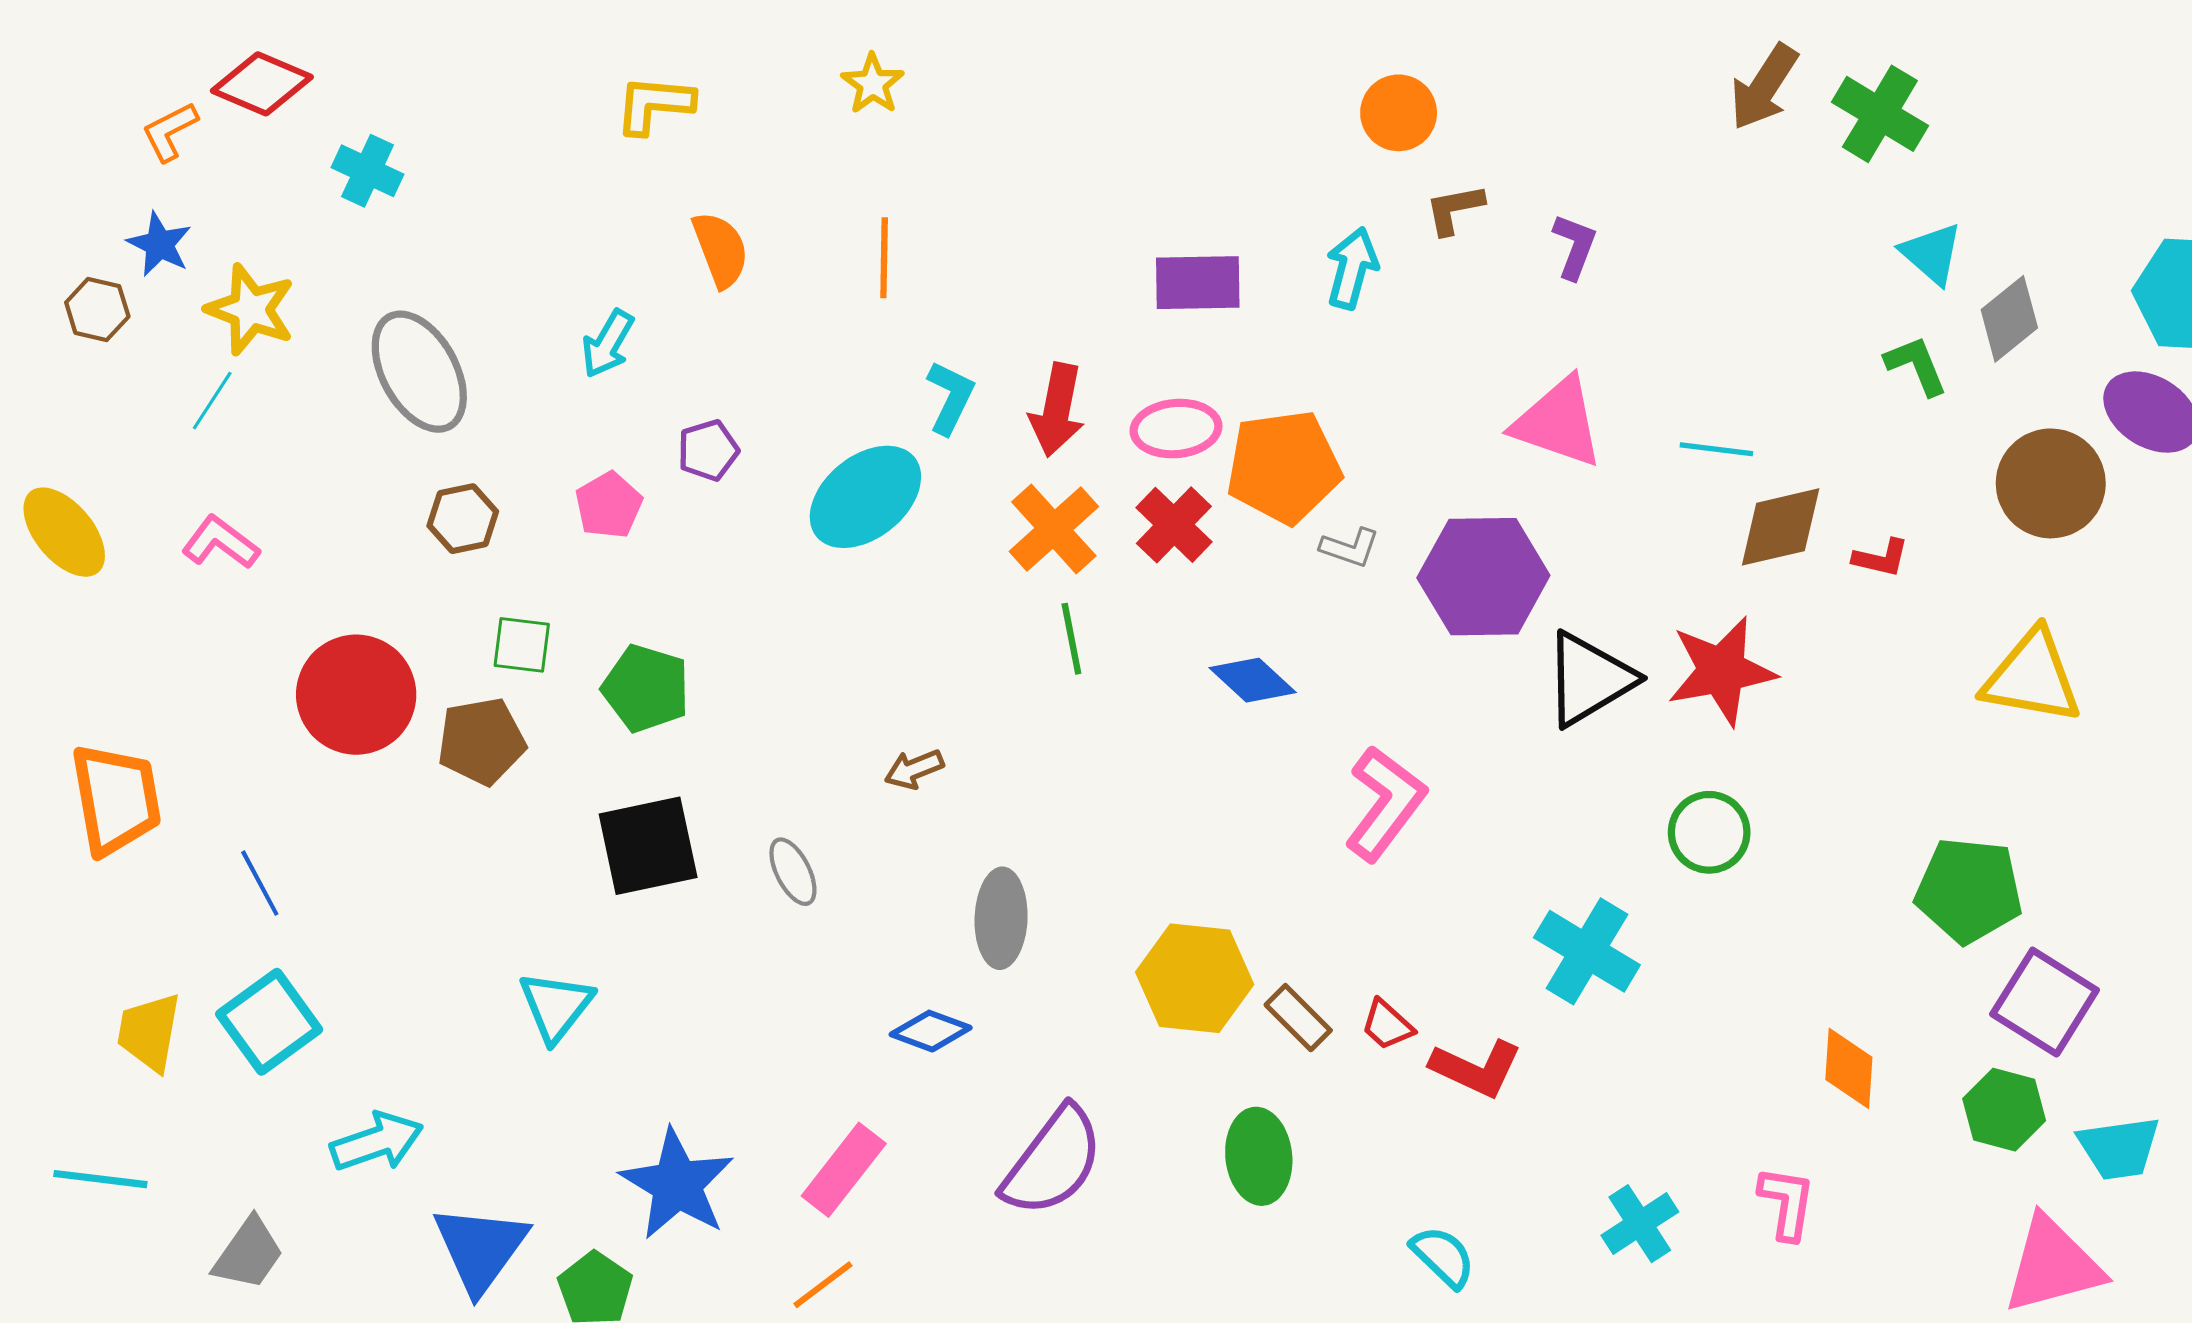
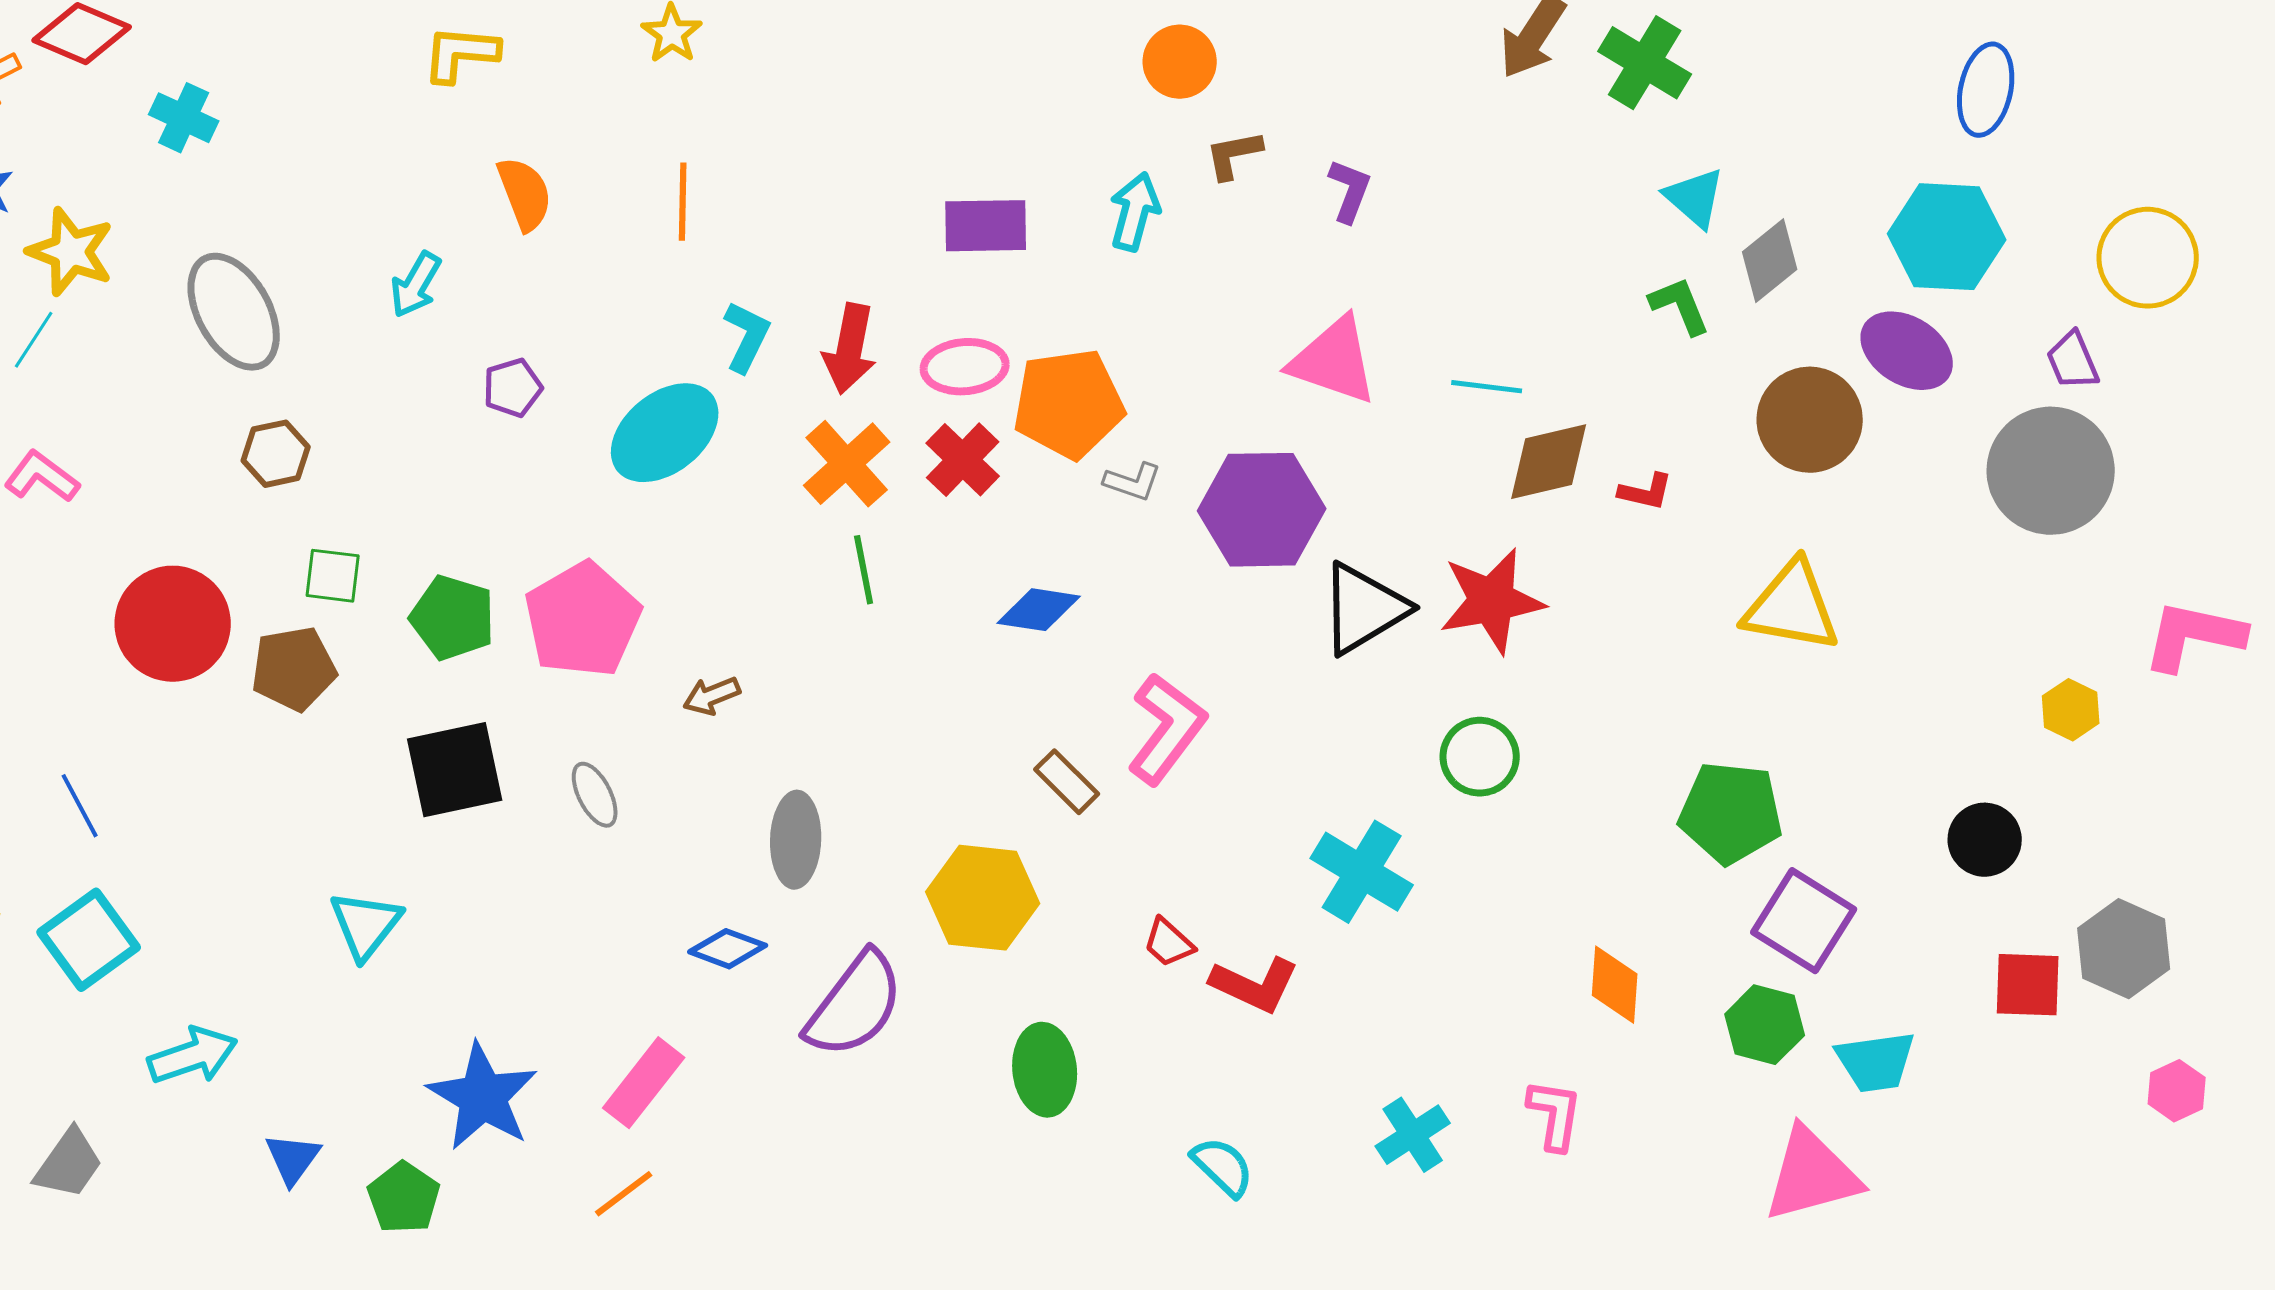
pink pentagon: (609, 505) -> (583, 620), moved, size x1.8
blue diamond: (1253, 680) -> (1039, 610), turned -34
brown rectangle: (1298, 1018) -> (1067, 782), moved
purple semicircle: (1053, 1161) -> (855, 1005), moved
blue triangle: (480, 1248) -> (293, 1159), size x0.6

